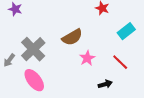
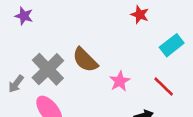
brown semicircle: (72, 37) -> (85, 60), moved, turned 75

